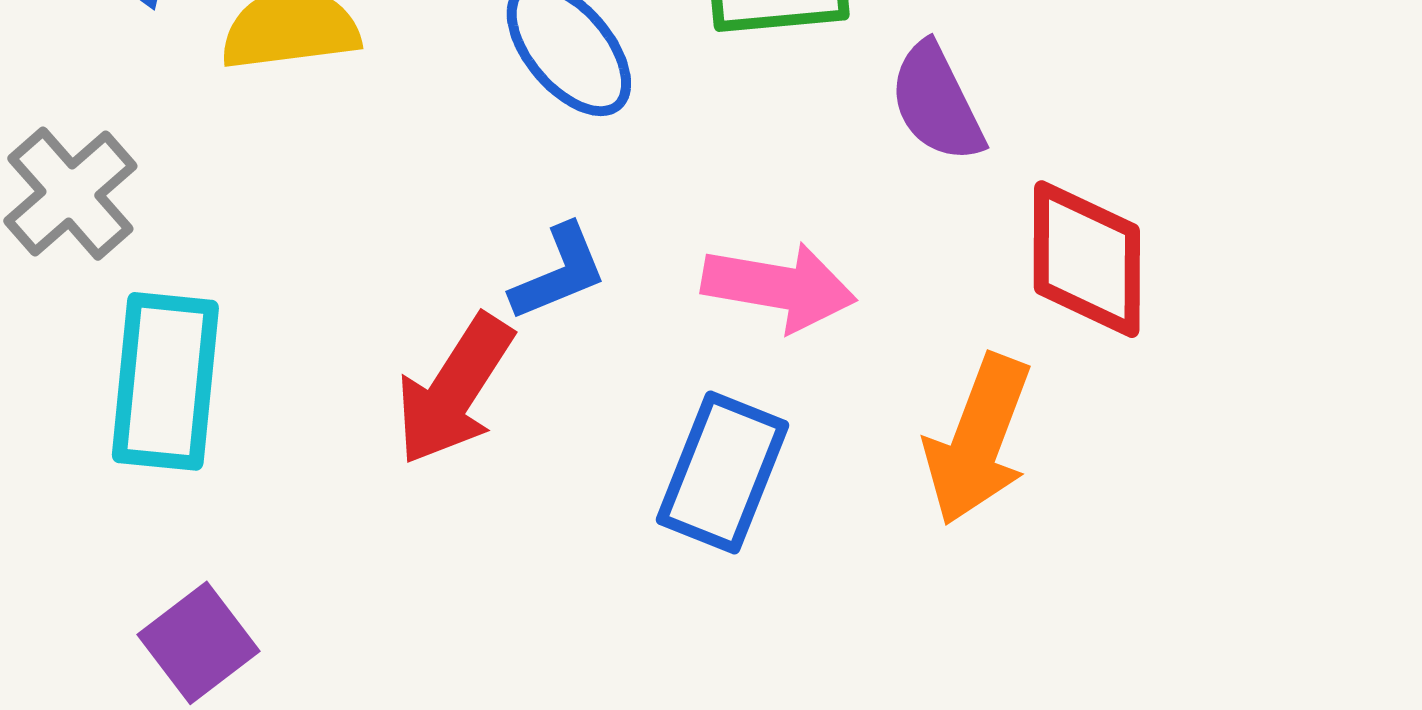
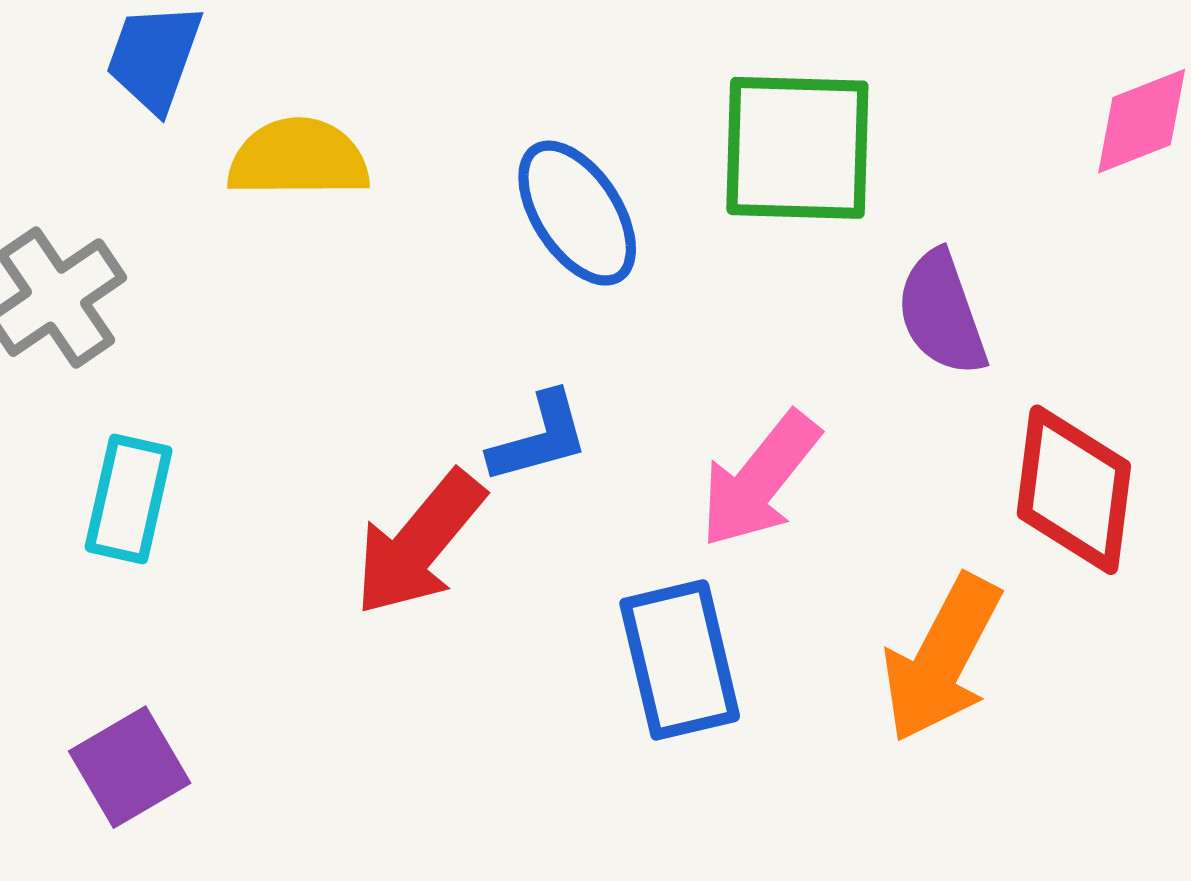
pink arrow: (779, 287) -> (760, 480), turned 112
cyan rectangle: (165, 381) -> (129, 499), size x0.7
blue rectangle: (723, 472) -> (680, 660), turned -42

